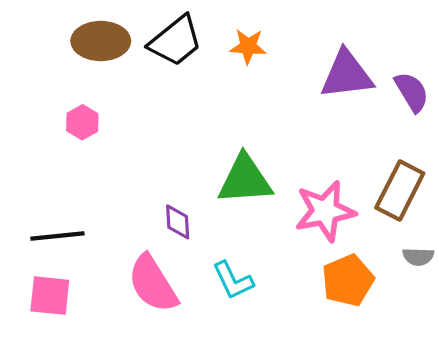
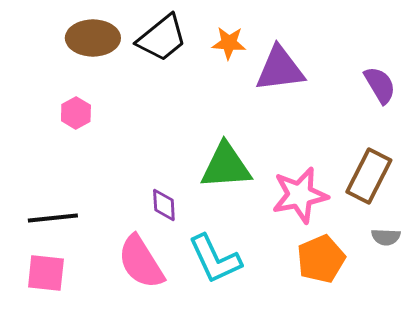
purple triangle: (347, 75) -> (280, 69), moved
cyan L-shape: (233, 280) -> (215, 259), size x1.4

